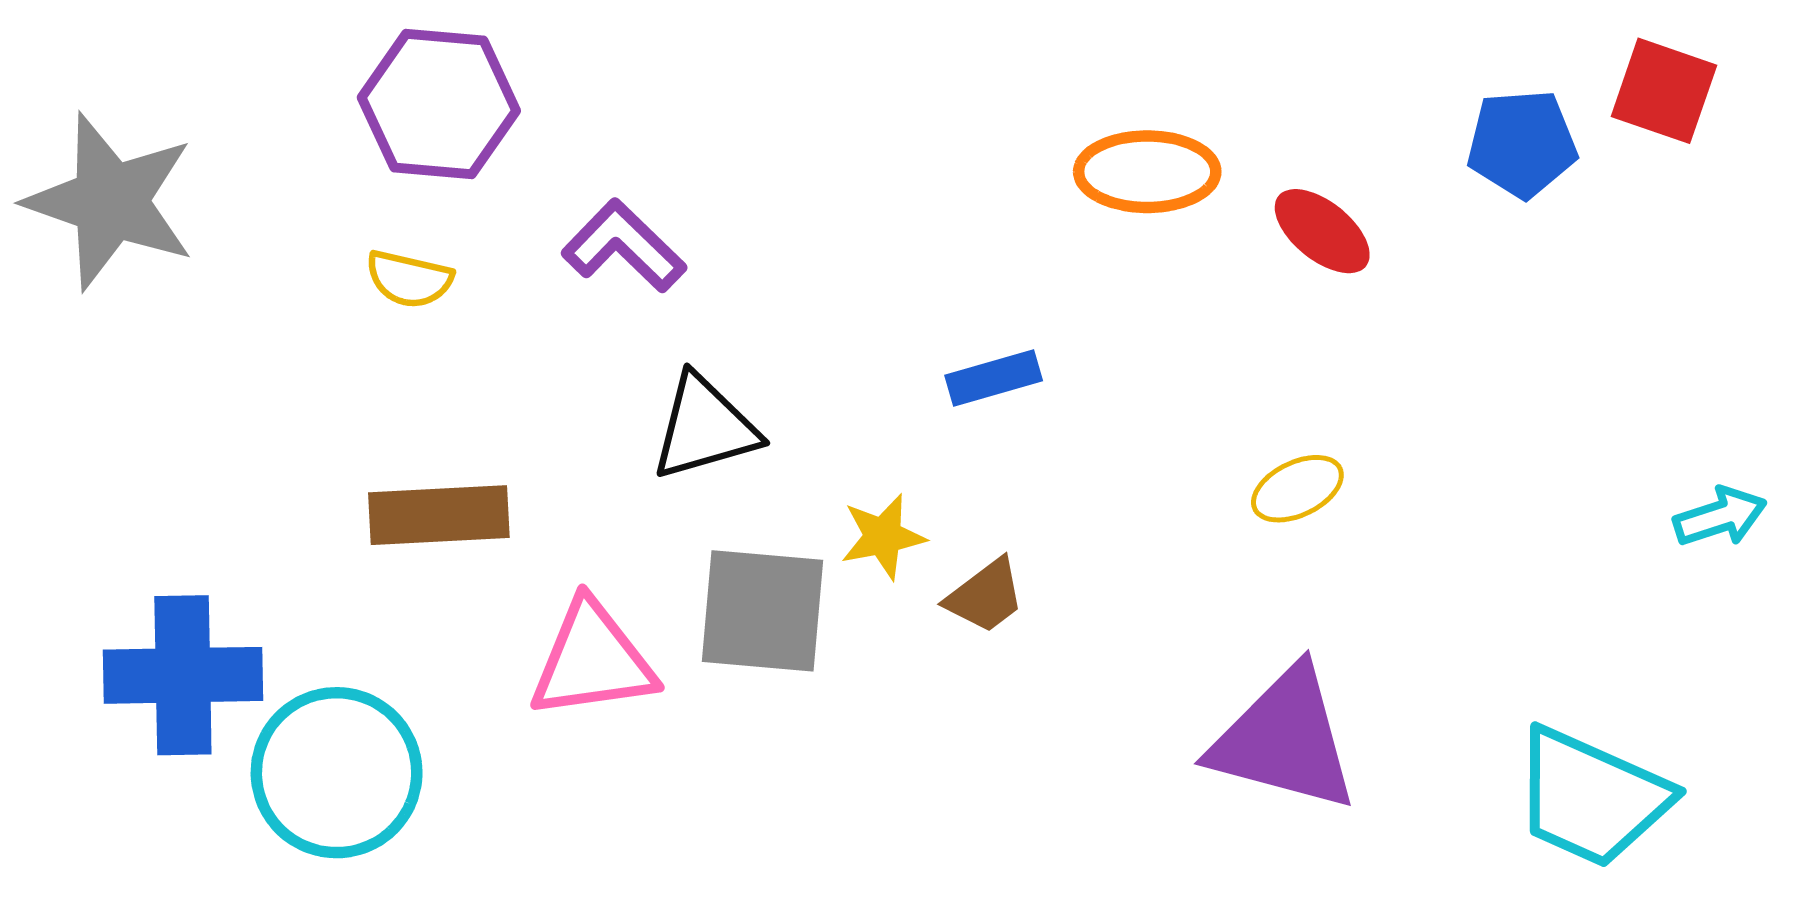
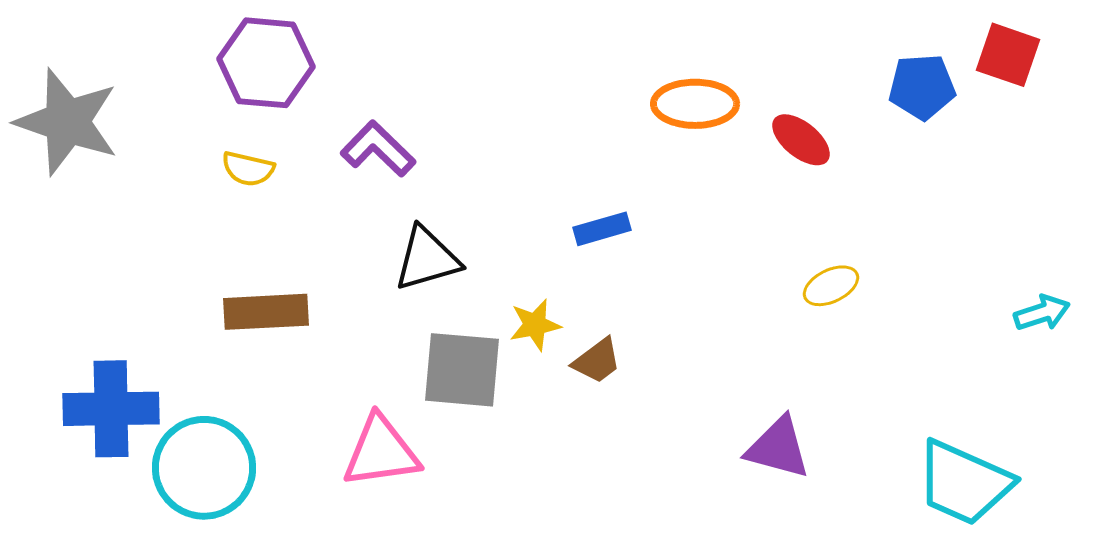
yellow ellipse: (1297, 489) -> (831, 286), moved
pink triangle: (592, 660) -> (381, 452), moved
purple triangle: (1284, 740) -> (778, 448), size x0.7

